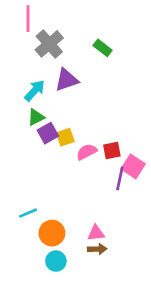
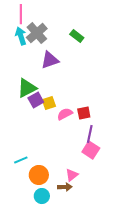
cyan arrow: (35, 91) -> (21, 36), moved, turned -60
green triangle: (36, 117) -> (27, 88), size x1.5
pink square: (133, 166) -> (91, 150), moved
pink triangle: (96, 233) -> (72, 175), turned -32
brown arrow: (97, 249) -> (65, 187), moved

